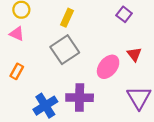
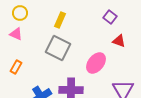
gray square: (65, 50) -> (58, 48), turned -30
red triangle: (134, 54) -> (119, 41), moved, turned -32

